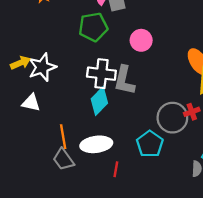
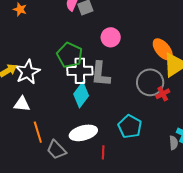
green pentagon: (93, 27) -> (70, 55), moved, turned -30
gray circle: (172, 118) -> (150, 82), moved
orange line: (63, 137) -> (38, 132), moved

